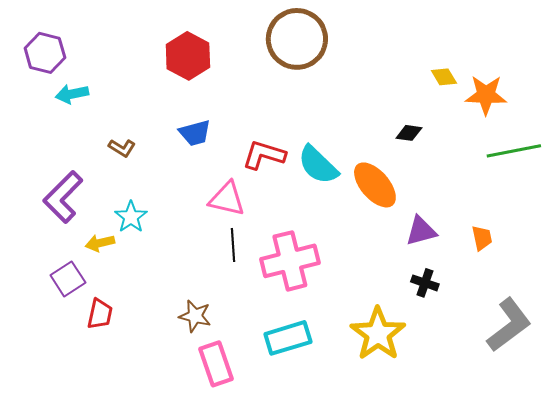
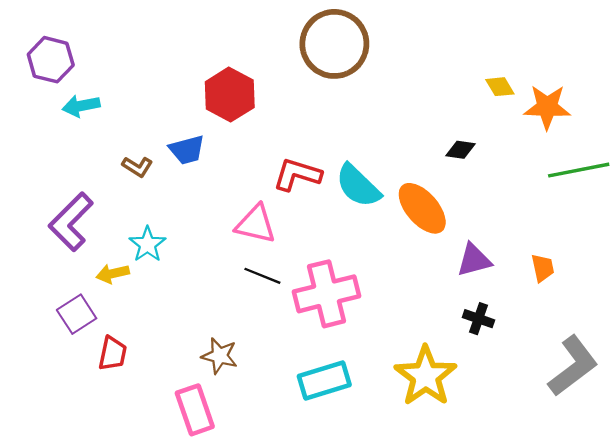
red hexagon: (188, 56) -> (230, 95), moved
blue trapezoid: (195, 133) -> (187, 150), moved
black line: (233, 245) -> (262, 276), turned -64
pink rectangle: (216, 364) -> (195, 410), moved

